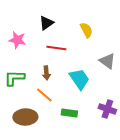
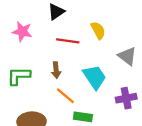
yellow semicircle: (86, 30) -> (98, 30), moved
orange line: (44, 95) -> (65, 96), moved
purple cross: (107, 109) -> (126, 98), moved, turned -30

